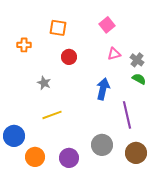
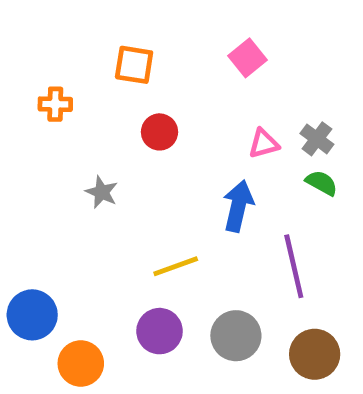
pink triangle: (114, 54) -> (264, 144), moved
yellow line: (52, 115) -> (176, 266), moved
purple circle: (69, 158) -> (160, 331), moved

